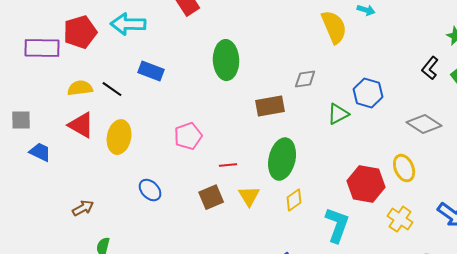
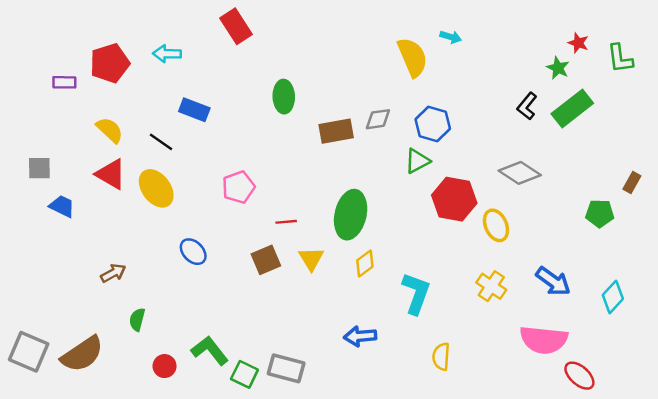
cyan arrow: (128, 24) -> (167, 54), size x0.7
purple rectangle: (42, 48) -> (64, 82), size x0.6
green ellipse: (226, 60) -> (284, 97), size x0.7
yellow semicircle: (80, 88) -> (110, 130), turned 50
black line: (112, 89) -> (161, 142), moved
blue hexagon: (368, 93) -> (433, 124), moved
brown rectangle: (270, 106) -> (336, 131), moved
yellow ellipse: (119, 137) -> (156, 188), turned -48
red hexagon: (366, 184) -> (454, 199), moved

